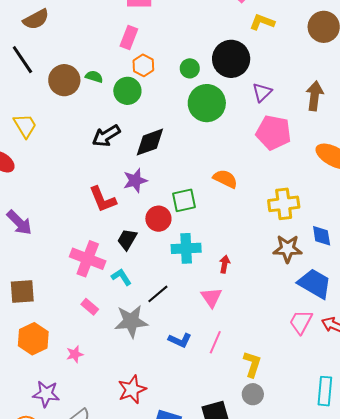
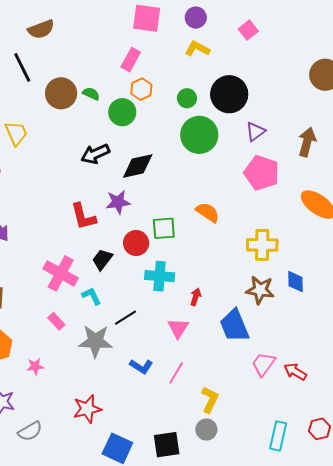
yellow L-shape: (262, 22) -> (197, 49), moved
blue trapezoid: (315, 284) -> (234, 326), moved, turned -150

